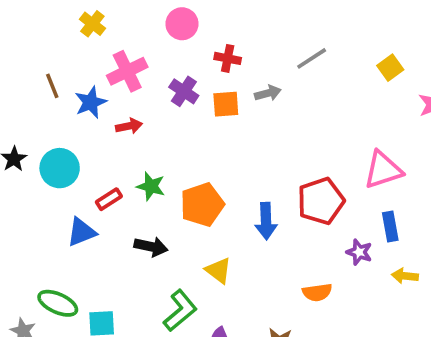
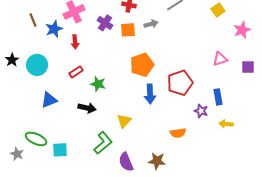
red arrow: (129, 126) -> (75, 42), turned 96
pink triangle: (383, 170) -> (220, 59), moved, size x0.7
green star: (151, 186) -> (98, 84), moved
red rectangle: (109, 199) -> (76, 72), moved
orange pentagon: (202, 205) -> (142, 65), moved
yellow triangle: (219, 270) -> (124, 121), turned 35

